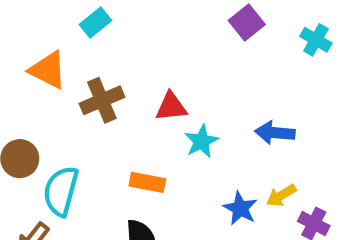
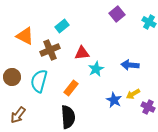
cyan rectangle: (95, 22) -> (62, 26), moved
orange rectangle: (147, 182) -> (71, 88), turned -63
cyan semicircle: (61, 191) -> (39, 81), moved

